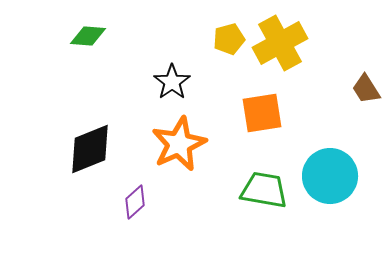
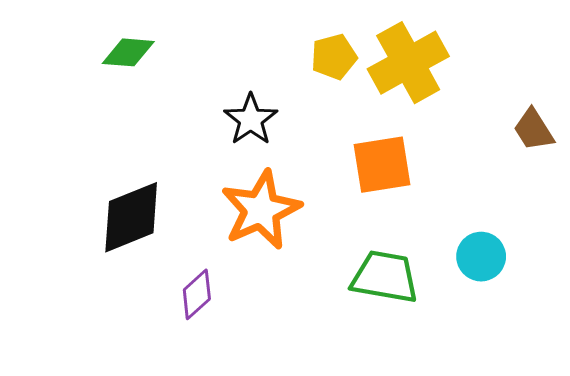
cyan circle: (330, 176) -> (481, 257), size x0.6

